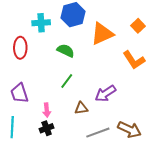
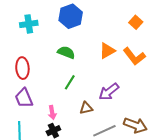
cyan cross: (41, 23) -> (29, 24), moved
orange triangle: (102, 34) -> (107, 51), moved, size x0.7
red ellipse: (20, 48) -> (22, 68), moved

